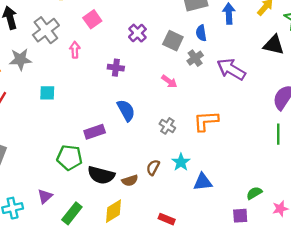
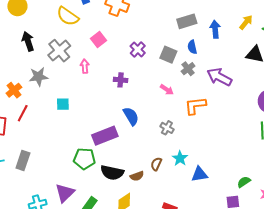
orange L-shape: (206, 121) -> (195, 106), moved
purple rectangle: (95, 132) -> (105, 136), size x1.4
purple triangle: (45, 196) -> (65, 193), size x1.5

